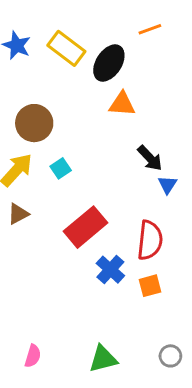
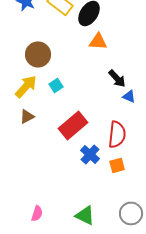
blue triangle: (168, 185) -> (129, 96), turned -40
gray circle: (170, 356) -> (131, 213), size x1.5
green triangle: (103, 359) -> (85, 215), turned 40

